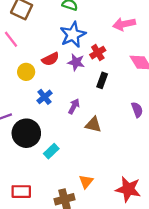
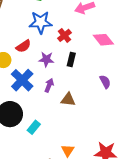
blue star: (73, 35) -> (41, 22), turned 30
purple star: (76, 62) -> (46, 59), moved
blue cross: (45, 97) -> (22, 80), size x1.6

